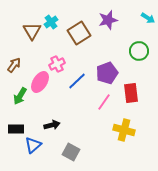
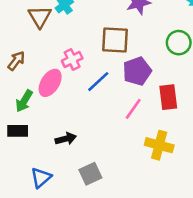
brown square: (79, 33) -> (115, 40), moved, turned 35
black rectangle: (16, 129) -> (18, 131), moved
blue triangle: (33, 145) -> (41, 178), moved
gray square: (71, 152) -> (90, 174), turned 36

